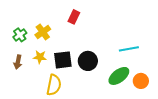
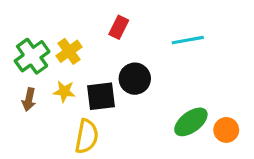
green cross: (20, 35) -> (32, 56), size x1.5
cyan line: (129, 49) -> (188, 40), moved
black circle: (88, 61) -> (135, 79), moved

